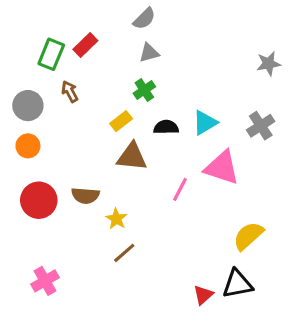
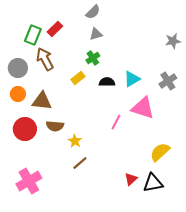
brown arrow: (70, 92) -> (45, 59), size x1.6
brown triangle: (132, 157) -> (42, 101), moved
pink cross: (45, 281) -> (29, 181), size x1.4
red triangle: (203, 295) -> (131, 179), moved

